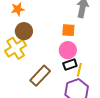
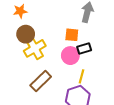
yellow cross: (16, 48) -> (35, 48), moved
black rectangle: (70, 65) -> (84, 48), moved

